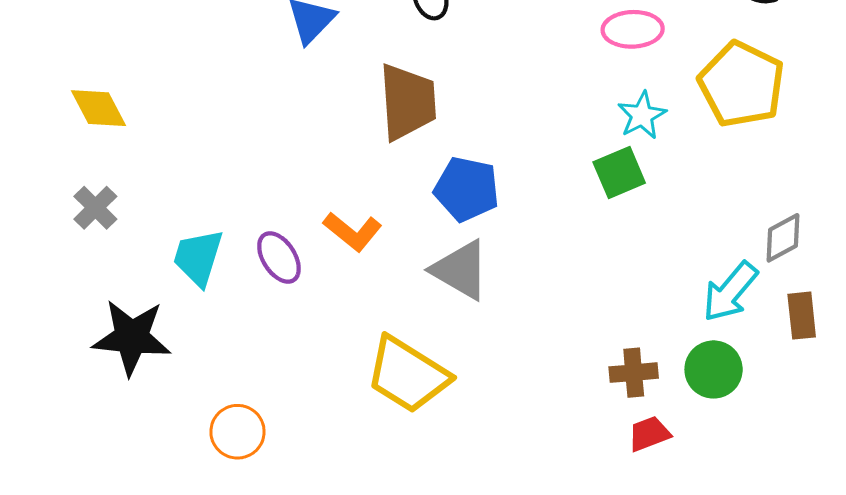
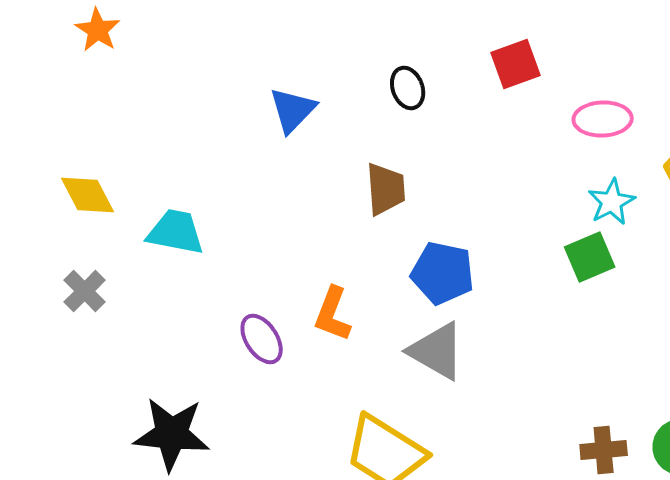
brown trapezoid: (408, 102) -> (386, 189), size x0.7
orange L-shape: (353, 232) -> (333, 314), turned 72
cyan trapezoid: (198, 257) -> (176, 232), moved, turned 84
black star: (132, 337) -> (172, 434), moved

